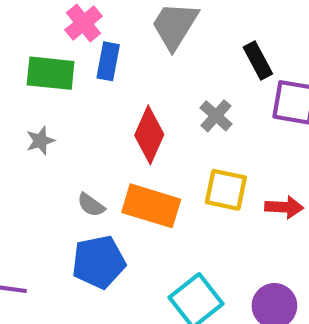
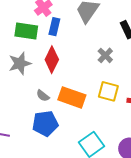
red diamond: (149, 135) -> (52, 60), moved
gray star: (40, 141) -> (20, 63), size x1.6

